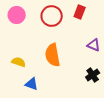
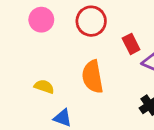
red rectangle: (80, 12) -> (131, 44), moved, turned -48

